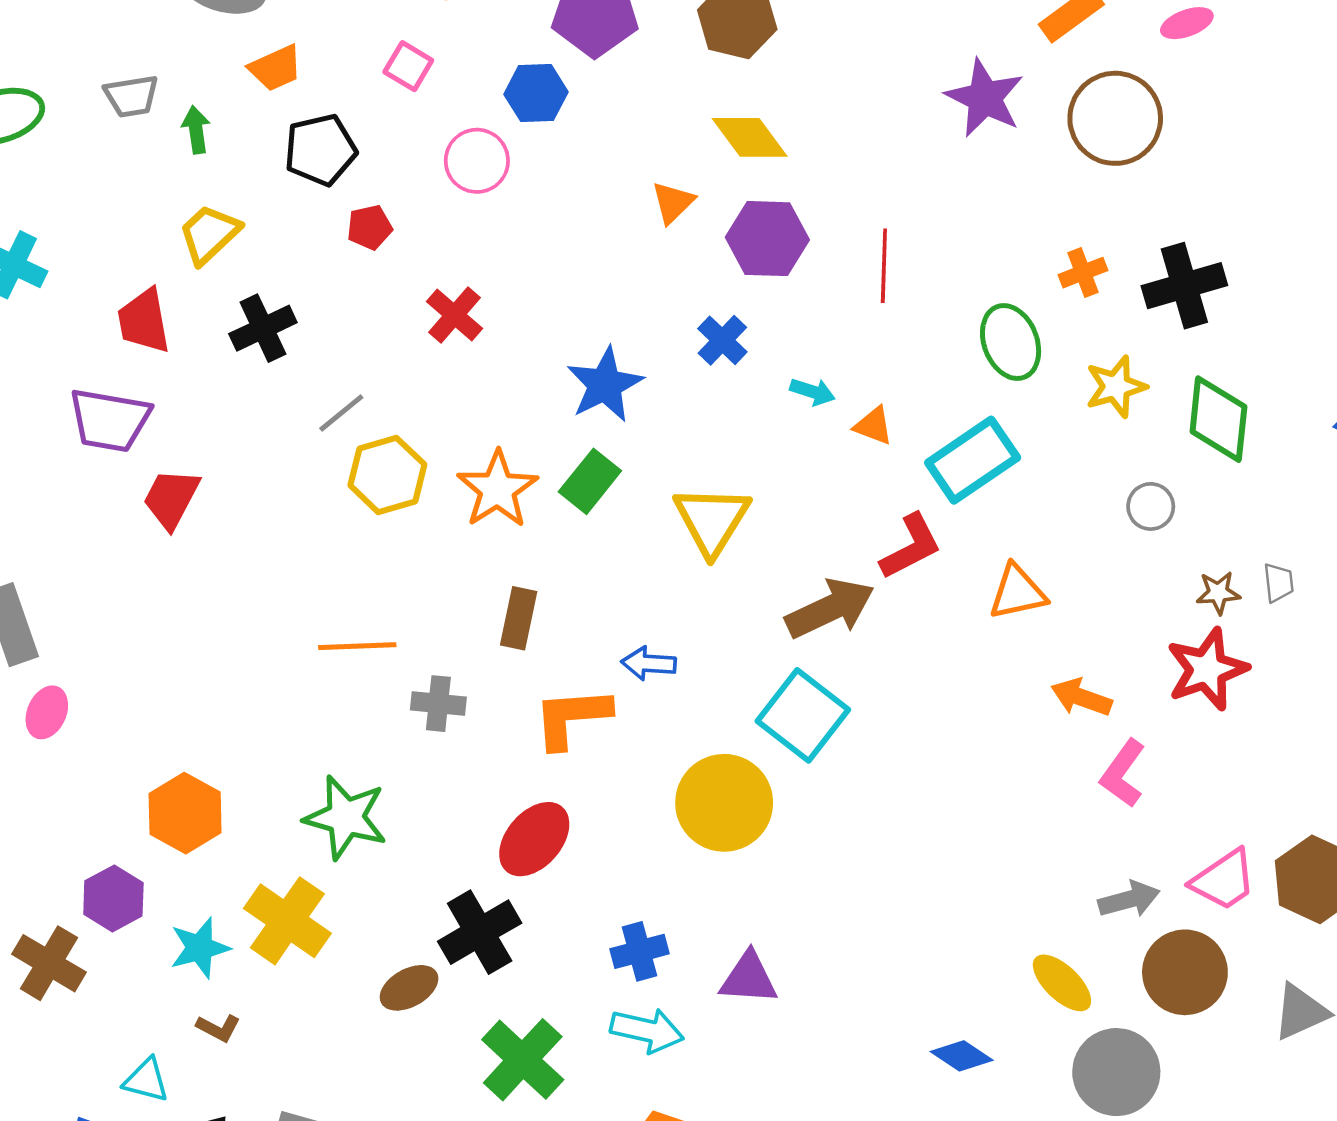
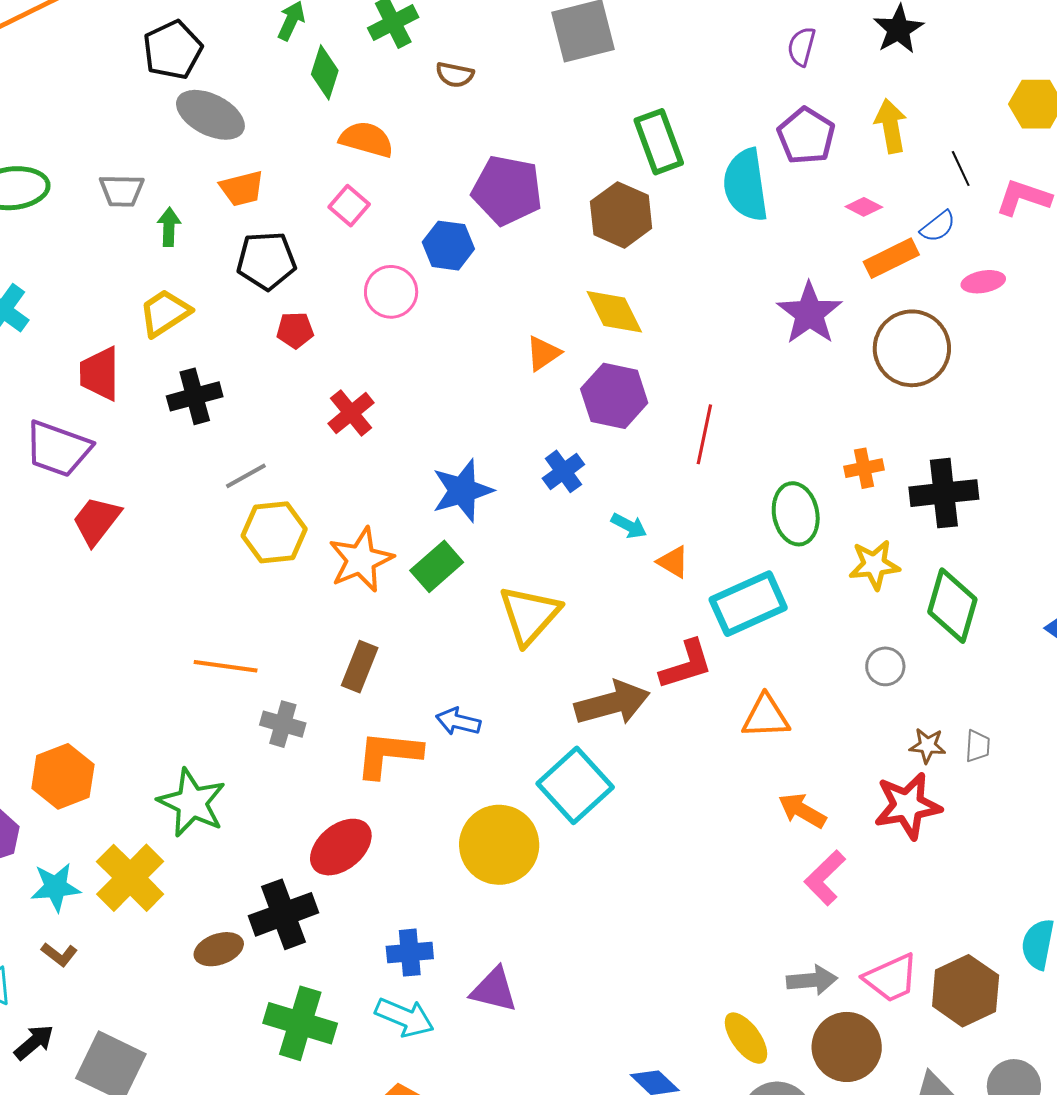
green cross: (523, 1060) -> (300, 1023), turned -36

